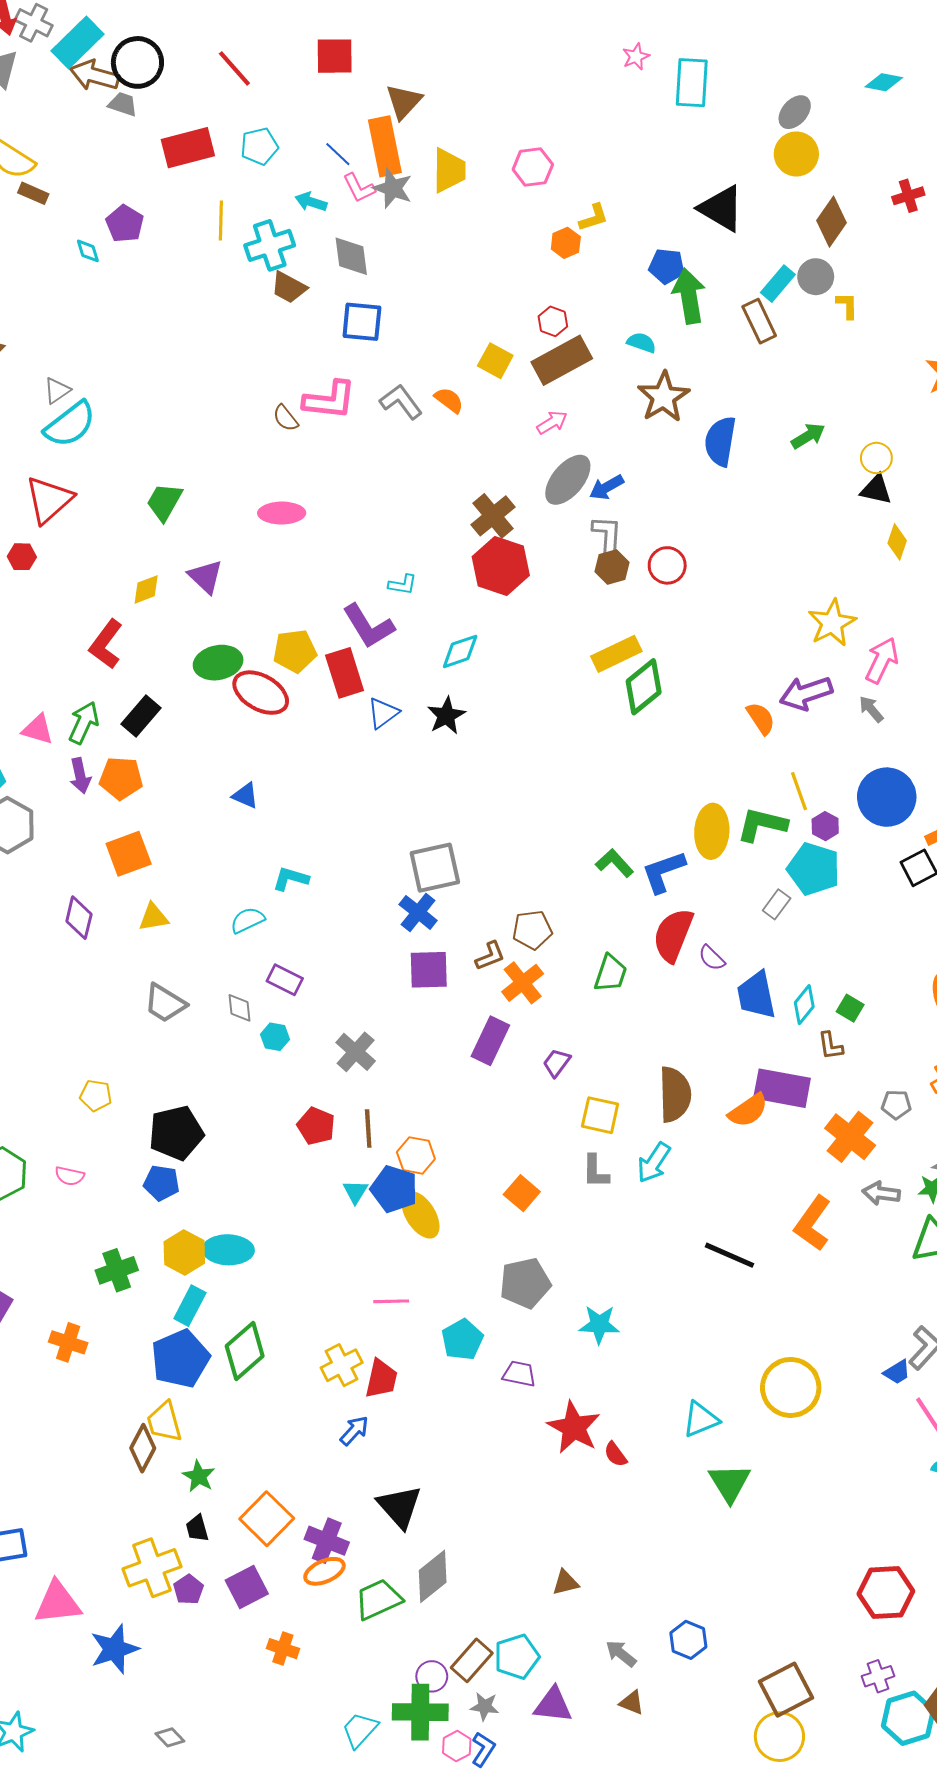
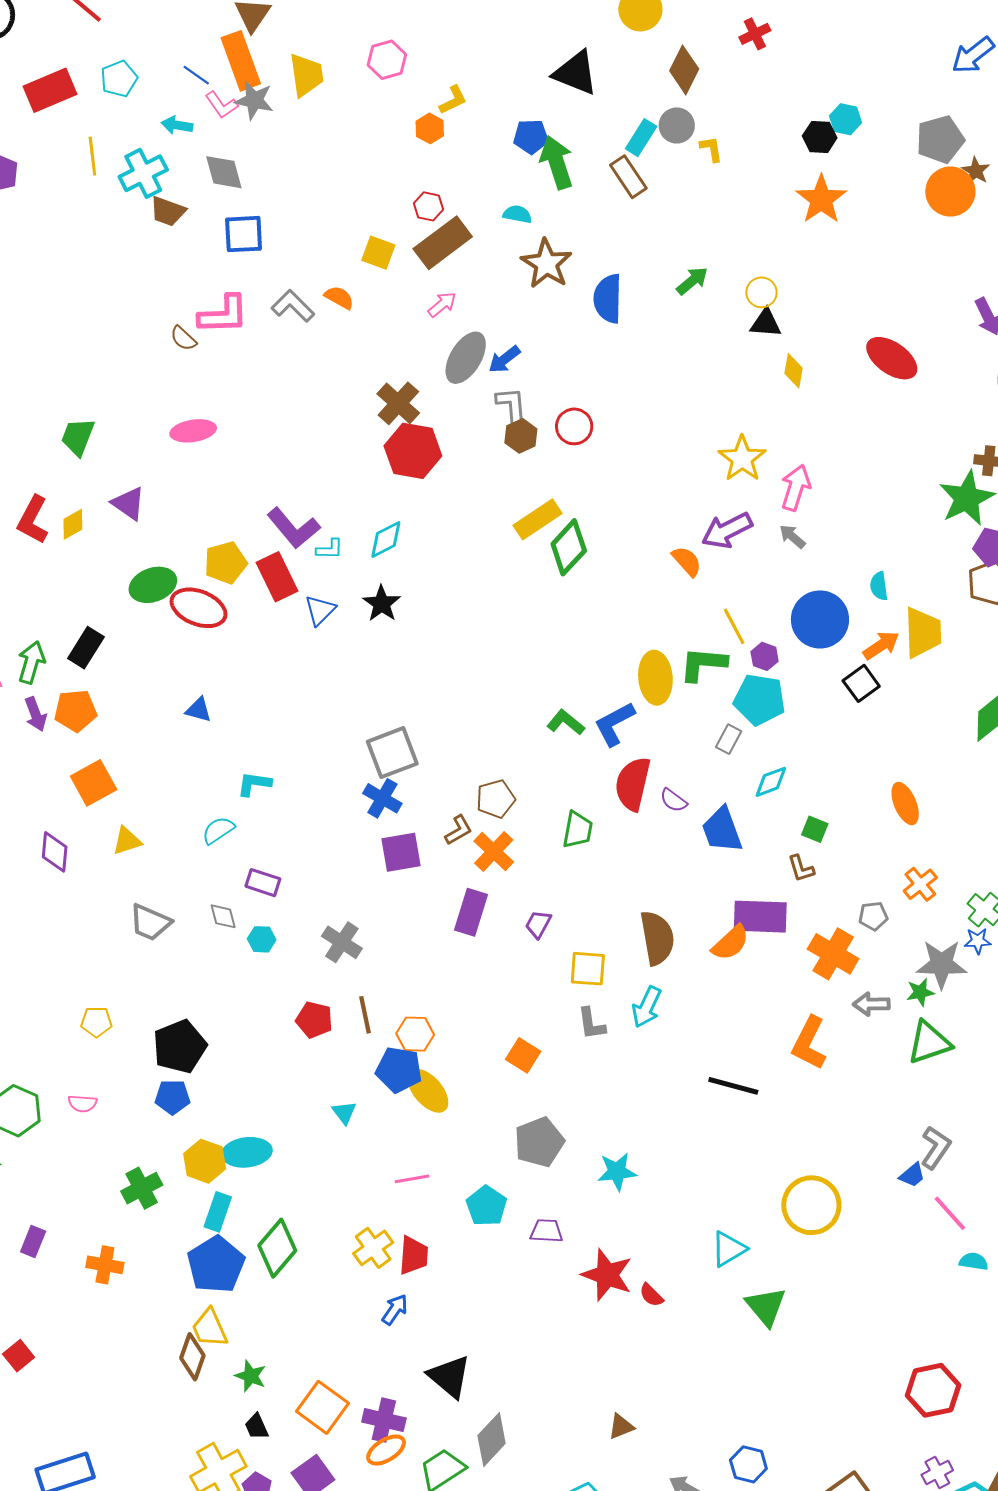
cyan L-shape: (403, 585) -> (330, 549), moved
red L-shape: (106, 644) -> (33, 520), moved
cyan diamond: (804, 1005) -> (771, 782), moved, turned 39
cyan triangle: (355, 1192) -> (344, 1113), moved

